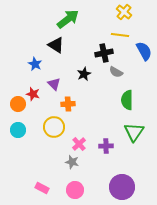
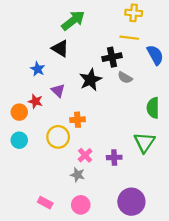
yellow cross: (124, 12) -> (134, 13), turned -35
black star: (84, 74) -> (90, 80), size x1.5
green semicircle: (127, 100) -> (153, 108), moved
orange cross: (68, 104) -> (77, 120), moved

